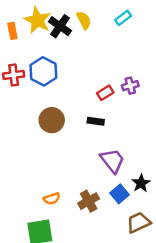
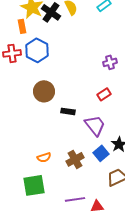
orange rectangle: (12, 31) -> (22, 26), moved
red rectangle: (105, 93) -> (104, 94), moved
black rectangle: (96, 121) -> (68, 111), moved

